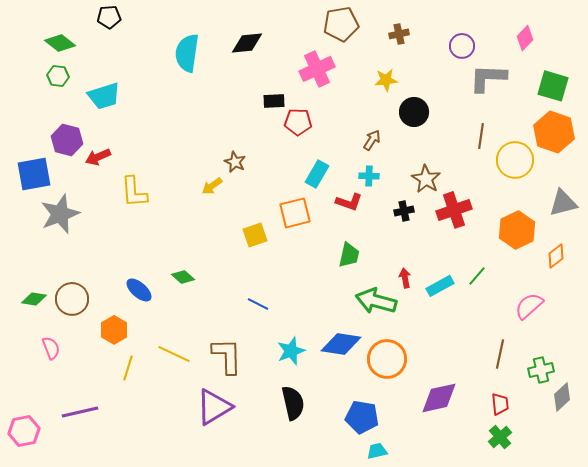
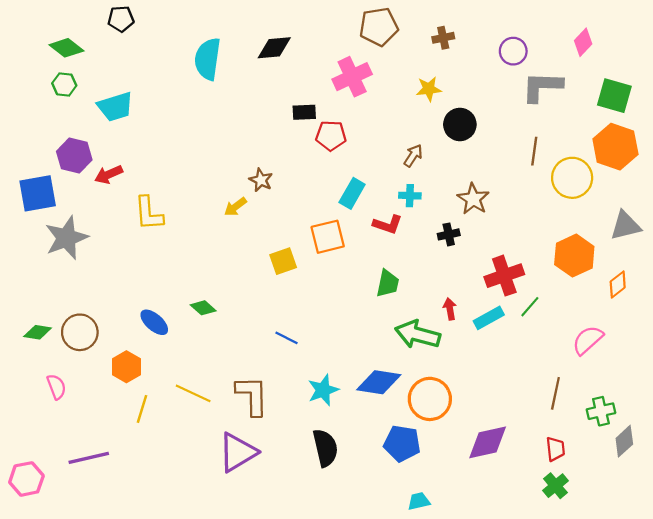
red cross: (454, 210) -> (504, 276), moved
blue pentagon: (362, 417) -> (402, 443), moved

